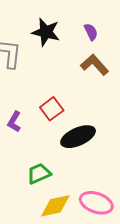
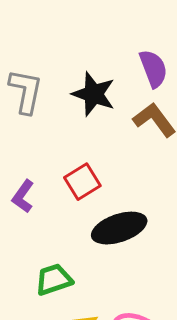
black star: (46, 32) -> (94, 94), moved
purple semicircle: (91, 32) -> (153, 69), size x1.4

